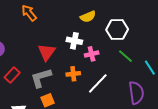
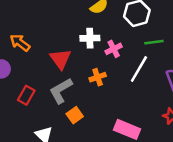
orange arrow: (29, 13) -> (20, 43), moved
green line: (126, 56) -> (154, 42), turned -35
white line: (98, 83) -> (139, 69), moved

